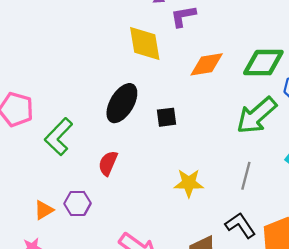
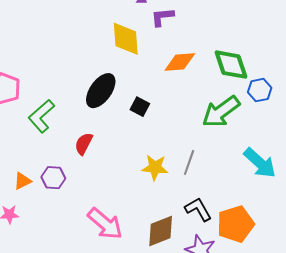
green diamond: (263, 63) -> (231, 65), turned 66
black square: (167, 117) -> (140, 107), turned 30
gray line: (246, 176) -> (189, 162), moved

